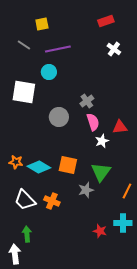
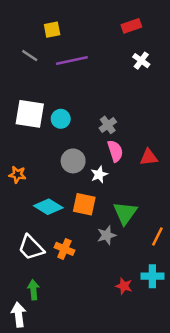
cyan circle: (49, 72) -> (61, 119), moved
gray circle: (59, 117) -> (73, 161), moved
white star: (102, 141) -> (99, 175), moved
orange star: (16, 162) -> (17, 175), moved

